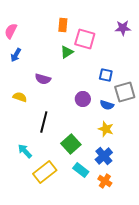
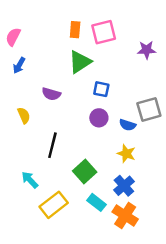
purple star: (123, 28) -> (147, 50), moved
pink square: (85, 39) -> (104, 32), moved, turned -30
green triangle: (67, 52) -> (80, 62), size x1.5
blue square: (106, 75) -> (101, 89), moved
yellow semicircle: (20, 97) -> (24, 115), turned 48
orange cross: (105, 181) -> (125, 216), size x1.5

